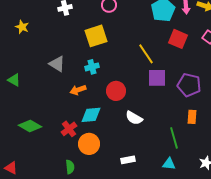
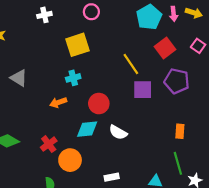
red square: (178, 39) -> (165, 48), turned 30
gray triangle: (57, 64) -> (19, 78), moved
purple pentagon: (189, 85) -> (177, 81), moved
cyan diamond: (91, 115) -> (87, 129), moved
green line: (174, 138) -> (178, 163), moved

